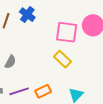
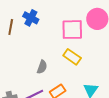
gray semicircle: (10, 62) -> (42, 67), moved

